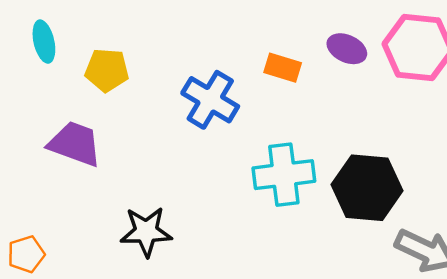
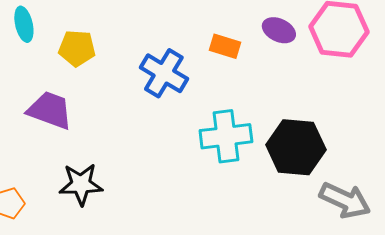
black star: (146, 232) -> (81, 184), moved

